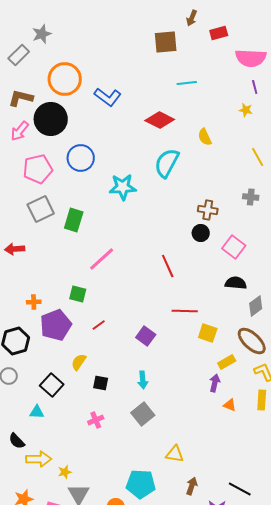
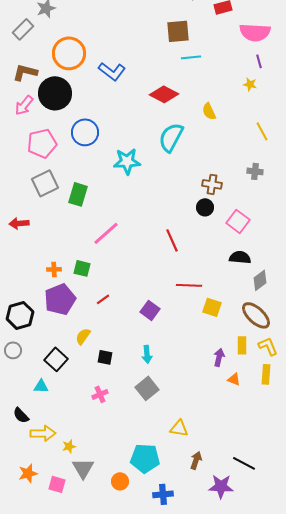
brown square: (166, 42) -> (178, 31), moved
orange cross: (34, 302) -> (54, 269), moved
yellow rectangle: (227, 362) -> (242, 345), moved, turned -60

